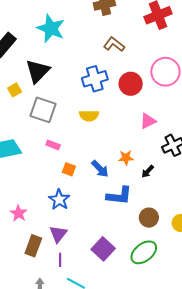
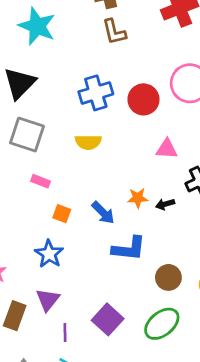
brown L-shape: (114, 44) -> (114, 32), moved, turned -140
pink triangle: (148, 121) -> (167, 149), turned 30
black arrow: (148, 171) -> (165, 204), moved, turned 32
purple line: (60, 260) -> (65, 332), moved

